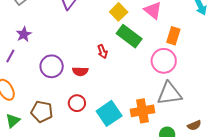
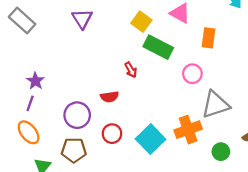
purple star: (24, 34) -> (35, 81), moved
purple line: (10, 56) -> (30, 103), moved
pink circle: (164, 61) -> (192, 74), moved, size x0.7
purple circle: (52, 66) -> (77, 115), moved

